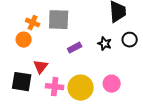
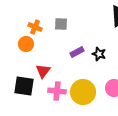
gray square: (59, 20) -> (61, 24), size x0.6
black star: (105, 44) -> (99, 54), moved

